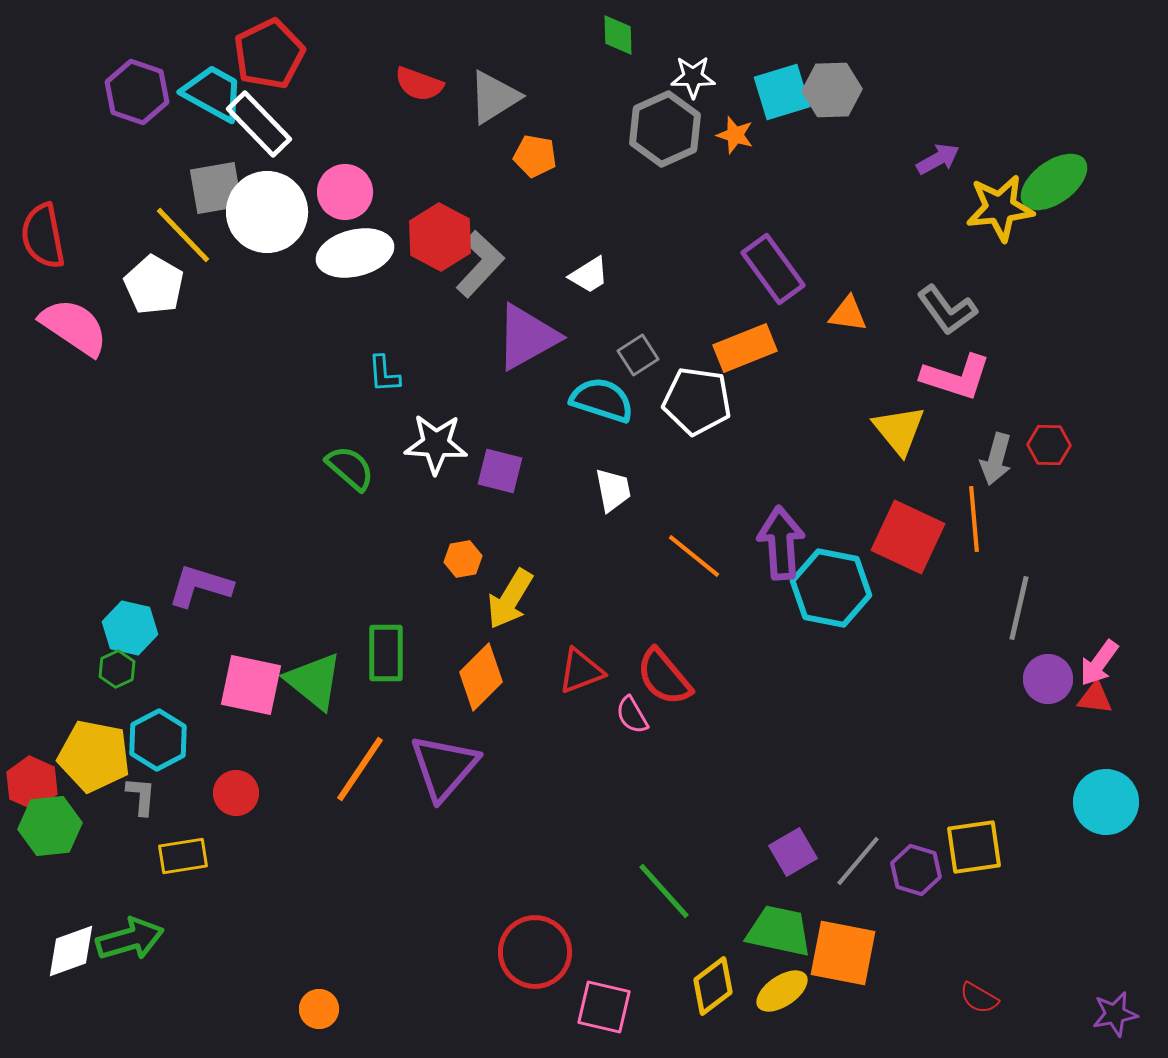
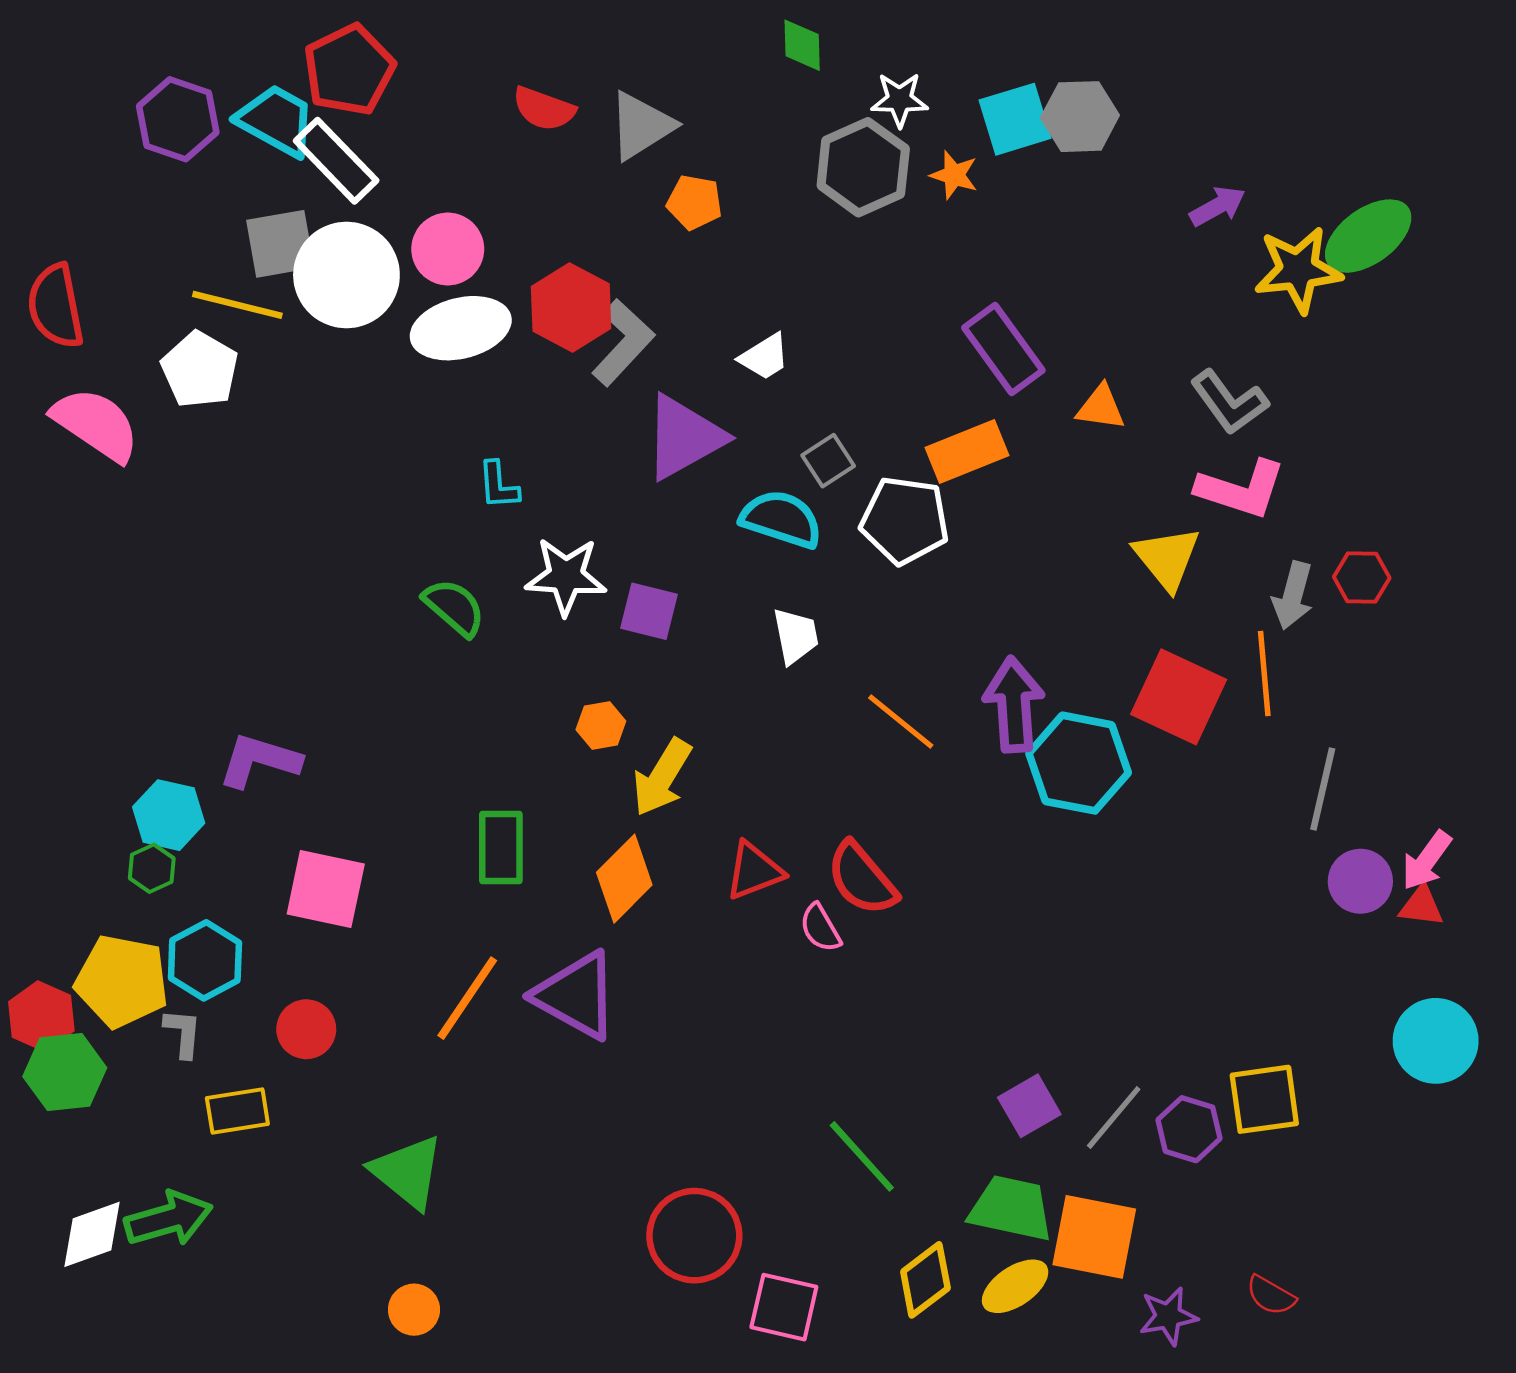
yellow line: (183, 235) -> (237, 305), turned -32
green triangle: (314, 681) -> (407, 1172), moved
purple triangle: (444, 767) -> (576, 995), turned -42
purple star: (1115, 1014) -> (1168, 1316), moved

